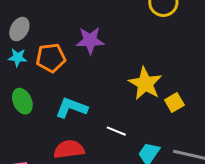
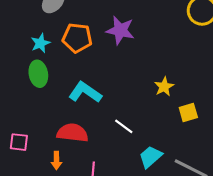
cyan star: (18, 57) -> (40, 43), moved, turned 30
yellow star: (145, 84) -> (164, 87), size x0.6

